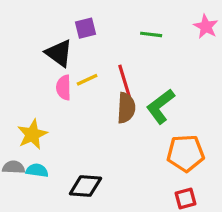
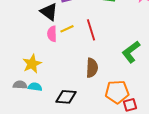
green L-shape: (161, 106) -> (131, 52), moved
brown semicircle: (126, 108) -> (92, 68), moved
orange pentagon: (186, 153) -> (117, 92), moved

